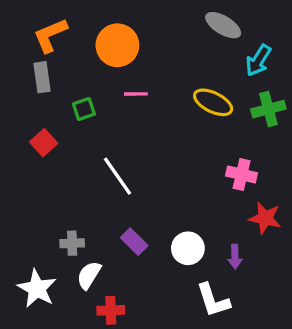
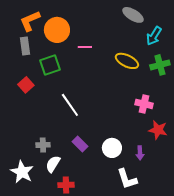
orange circle: (117, 45) -> (57, 30), moved
pink line: (136, 94) -> (85, 47), moved
green square: (84, 109) -> (50, 65), size x1.5

